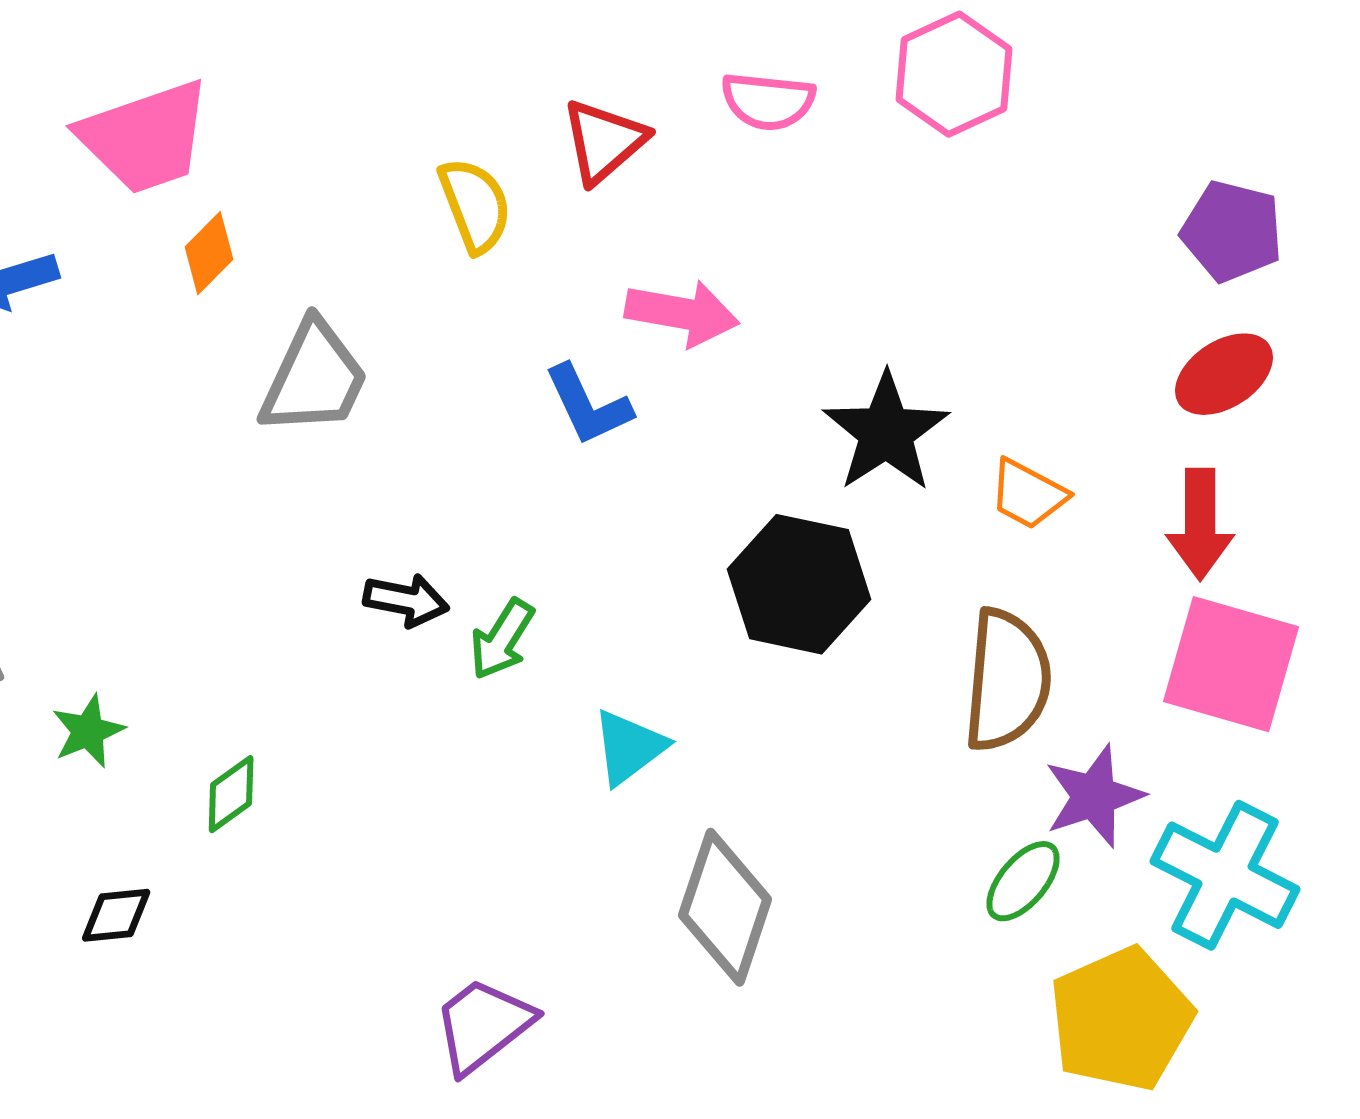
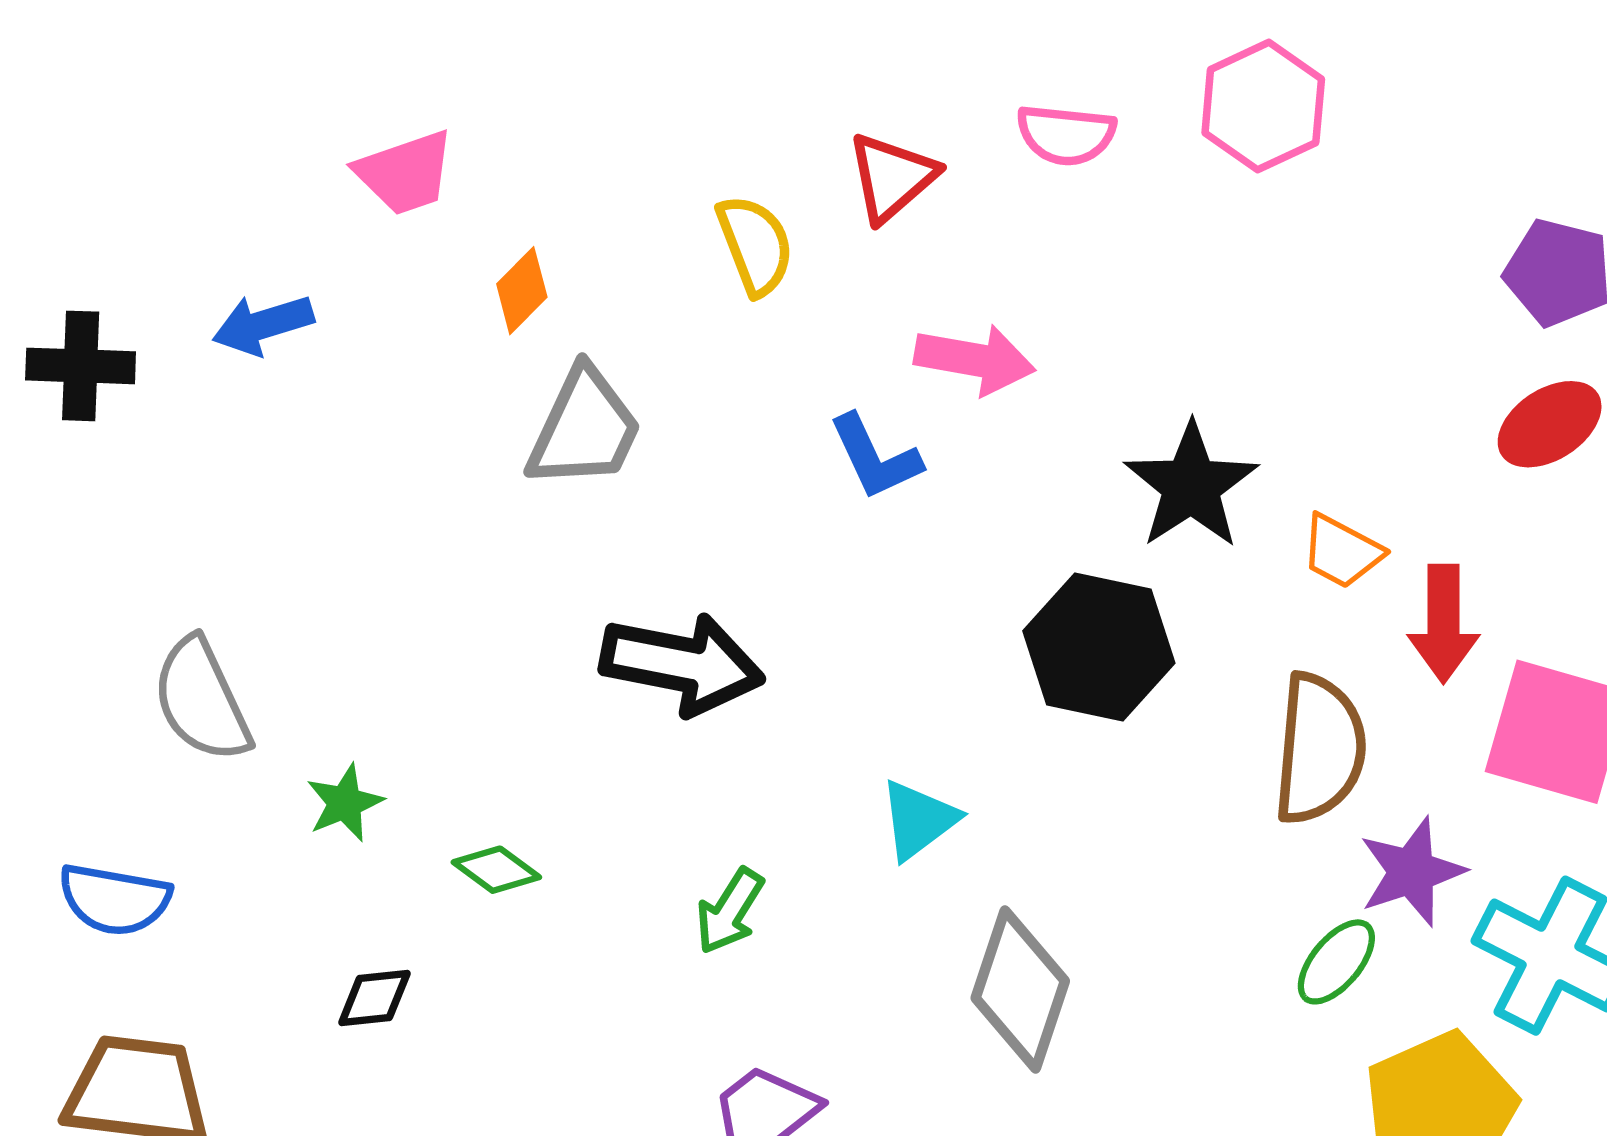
pink trapezoid: (145, 137) -> (405, 173), size x0.7
orange diamond: (209, 253) -> (522, 291), moved
red arrow: (1200, 524) -> (1443, 624), moved
black arrow: (406, 600) -> (682, 664), size x1.8
green arrow: (502, 639) -> (730, 911), moved
green diamond: (231, 794) -> (496, 870), turned 72

